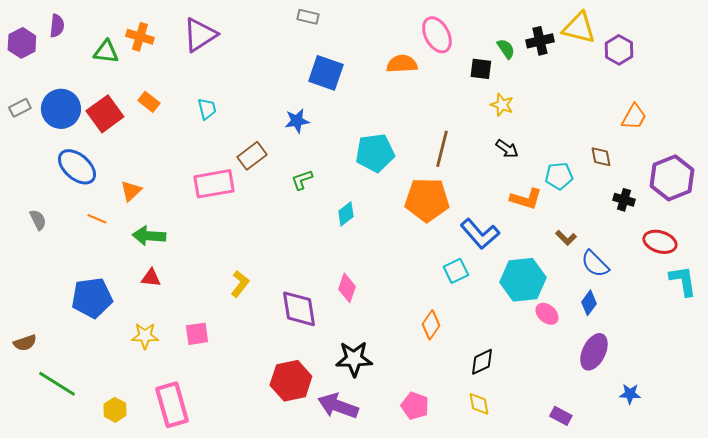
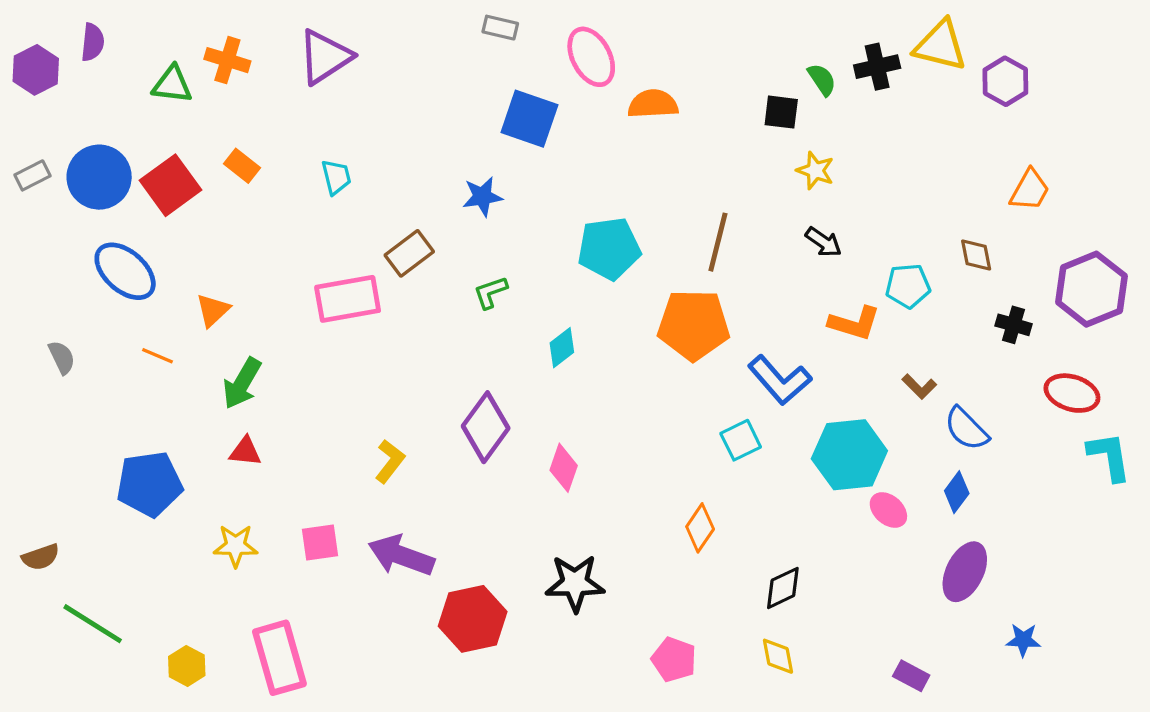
pink ellipse: (437, 35) -> (591, 57), moved
green arrow: (149, 236) -> (242, 383), turned -64
purple diamond: (299, 309) -> (486, 427), moved, turned 45
purple arrow: (338, 406) -> (401, 555), moved

